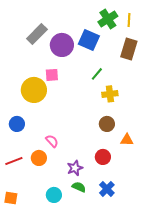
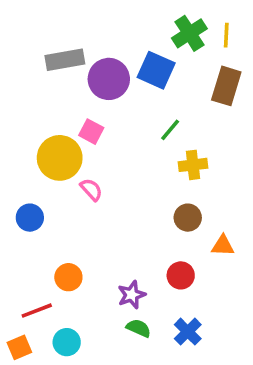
gray rectangle: (37, 34) -> (65, 60), turned 35
pink square: (52, 75) -> (91, 132), turned 32
pink semicircle: (52, 141) -> (91, 189), moved
red line: (14, 161) -> (37, 311), moved
cyan circle: (54, 195) -> (67, 342), moved
orange square: (11, 198) -> (19, 347), turned -32

